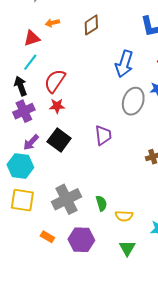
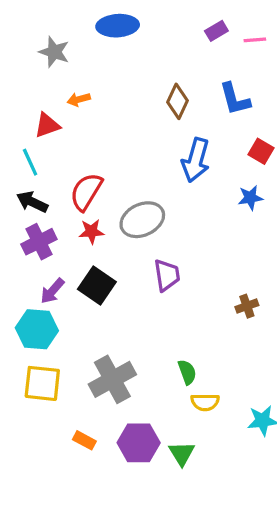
brown diamond: (91, 25) -> (177, 101), moved, turned -30
cyan line: (30, 62) -> (30, 162), moved, turned -60
black arrow: (21, 86) -> (32, 202), turned -42
gray ellipse: (133, 101) -> (142, 220), moved, turned 48
green semicircle: (101, 203) -> (187, 372), moved
green triangle: (127, 248) -> (182, 453), moved

